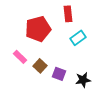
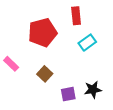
pink rectangle: (20, 57) -> (11, 64), moved
purple square: (59, 74) -> (68, 94), moved, turned -32

